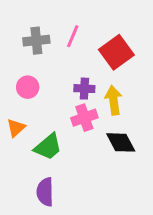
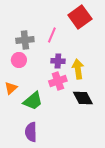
pink line: (73, 36) -> (52, 35), moved
gray cross: (36, 41) -> (25, 40), moved
red square: (116, 52) -> (80, 17), moved

